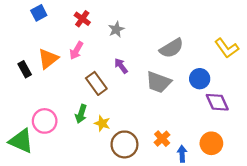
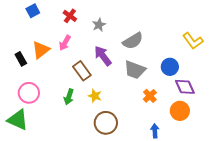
gray semicircle: (171, 48) -> (133, 41), moved
purple arrow: (121, 66) -> (103, 56), size x1.5
pink circle: (45, 121) -> (29, 93), moved
yellow star: (102, 123) -> (95, 96), moved
orange cross: (162, 139) -> (150, 96), moved
orange circle: (211, 143) -> (180, 111), moved

